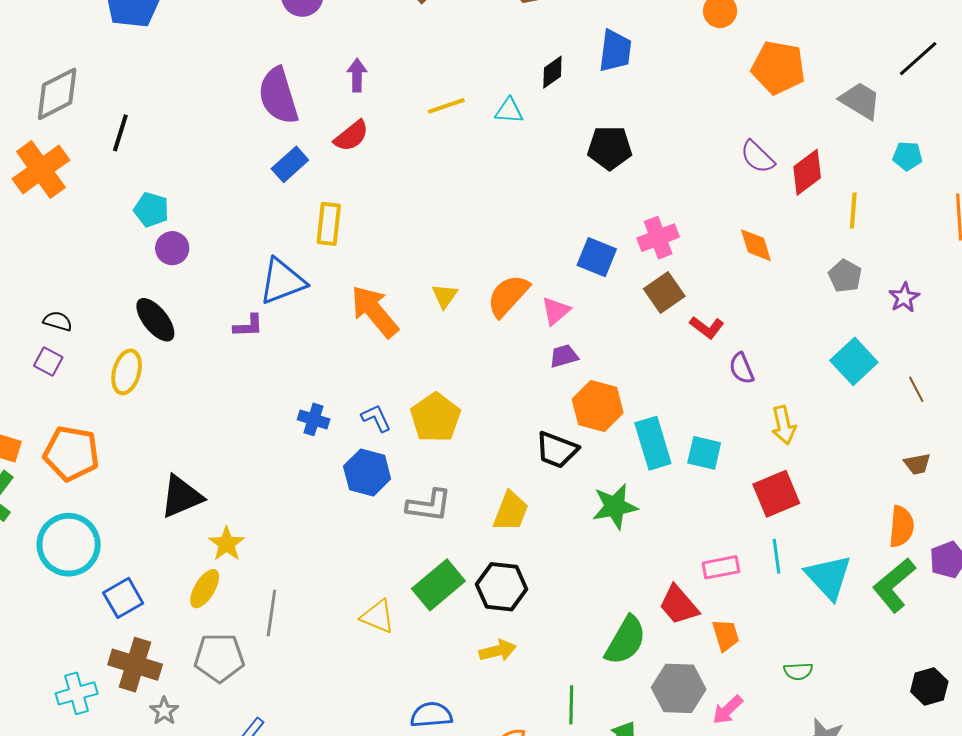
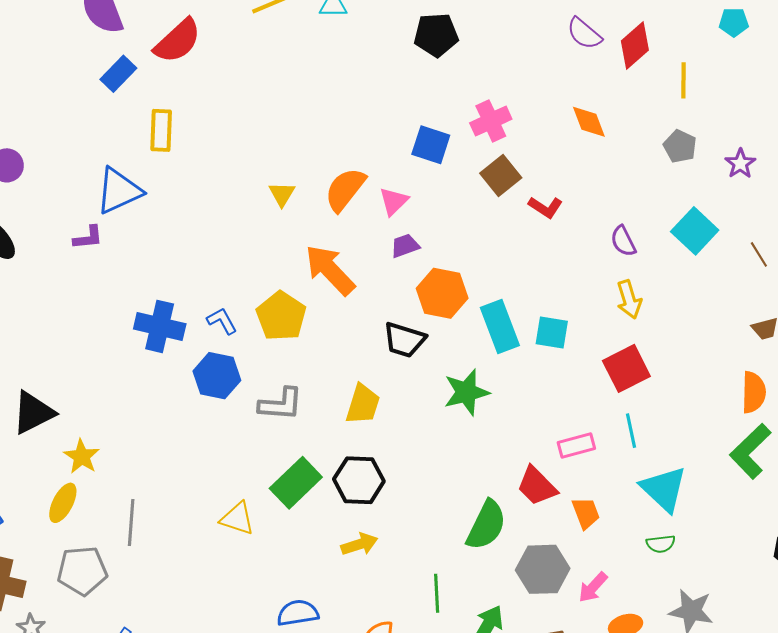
red semicircle: (351, 136) -> (178, 41), size x1.4
orange arrow: (375, 311) -> (330, 270), moved
purple semicircle: (742, 368) -> (623, 241), moved
blue cross: (314, 419) -> (160, 326), size x1.6
cyan triangle: (829, 577) -> (664, 489), moved

